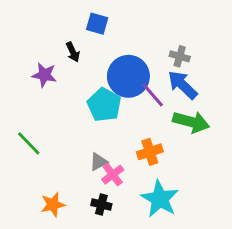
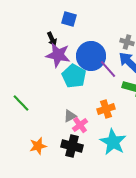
purple star: (44, 75) -> (58, 55), moved, size x1.4
black cross: (101, 205) -> (72, 146), size x1.5

